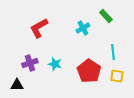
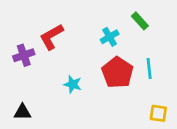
purple cross: (30, 63) -> (24, 55), moved
red pentagon: (89, 71) -> (117, 72), moved
yellow square: (117, 76) -> (158, 113), moved

